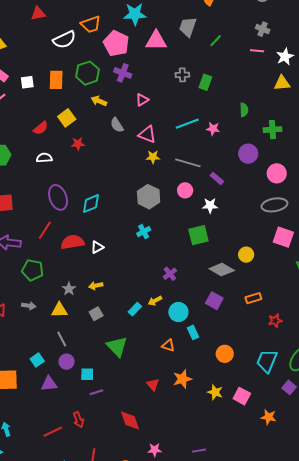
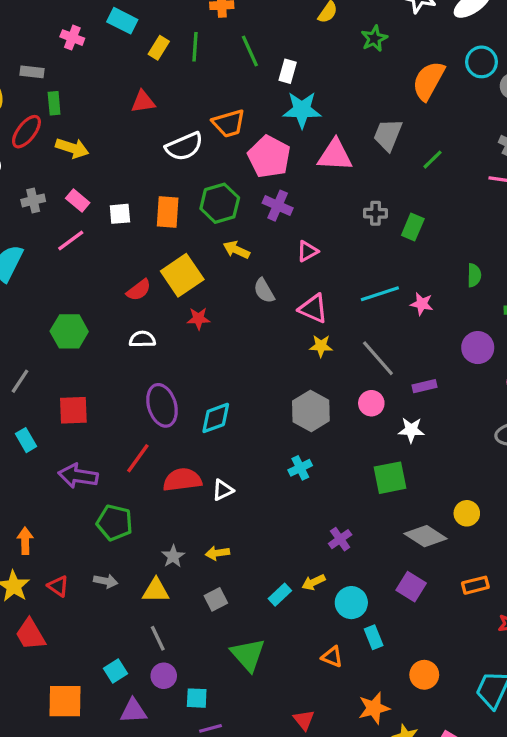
yellow square: (67, 118) -> (182, 275), size x1.4
gray line: (188, 163) -> (378, 358), turned 30
purple rectangle: (217, 179) -> (424, 386), turned -56
orange star: (182, 379) -> (374, 708), moved

